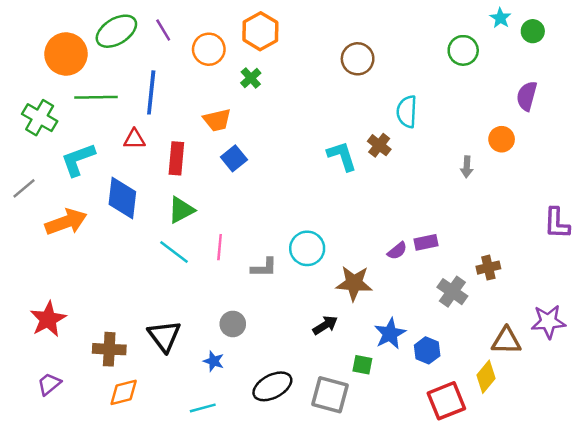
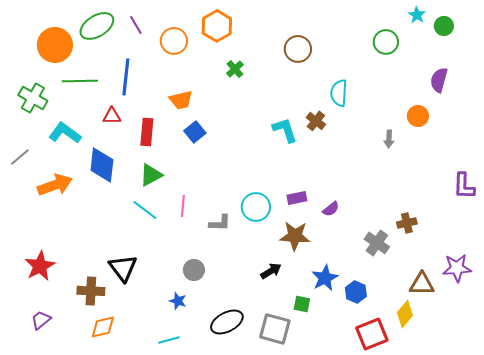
green cross: (251, 78) -> (235, 69), moved
cyan L-shape: (78, 160) -> (65, 133), turned 56
purple rectangle: (426, 242) -> (297, 198), moved
black triangle: (164, 336) -> (123, 268), moved

